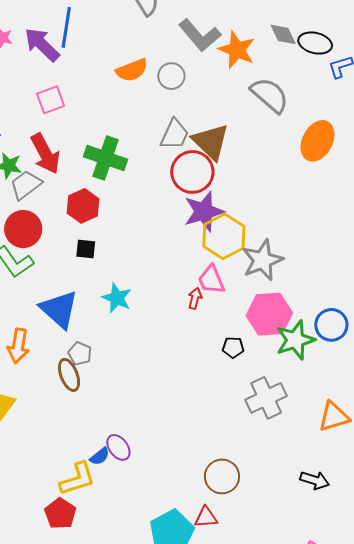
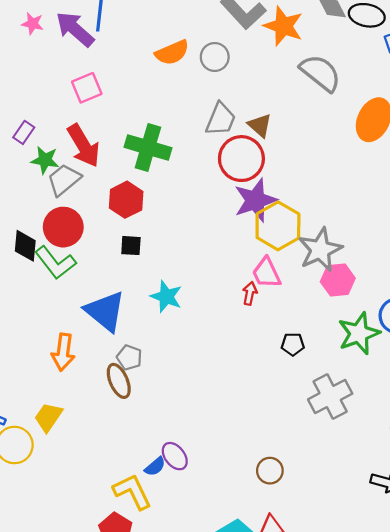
brown triangle: (211, 142) -> (260, 125), size x0.6
pink hexagon: (269, 314) -> (338, 280), moved, size x0.7
brown circle: (222, 476) -> (270, 471), moved, size x0.7
yellow L-shape: (77, 479) -> (132, 492), turned -96

